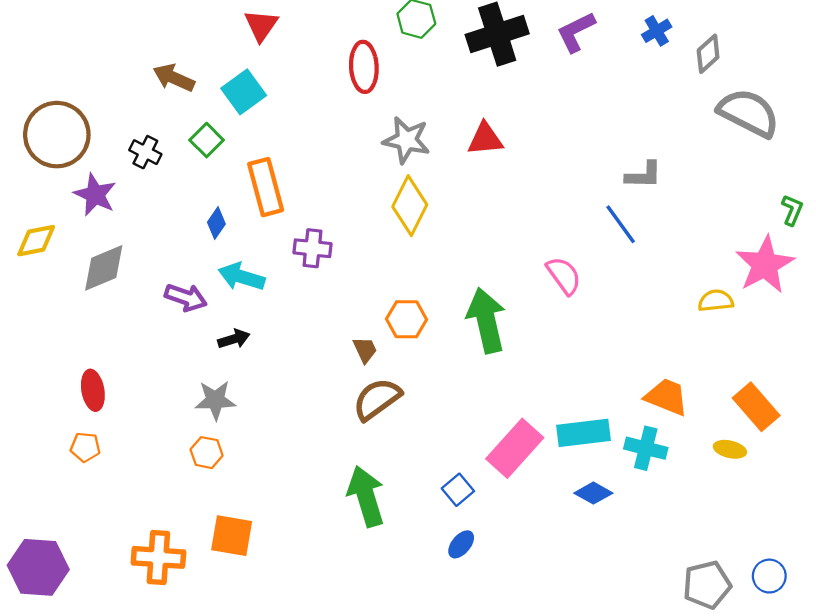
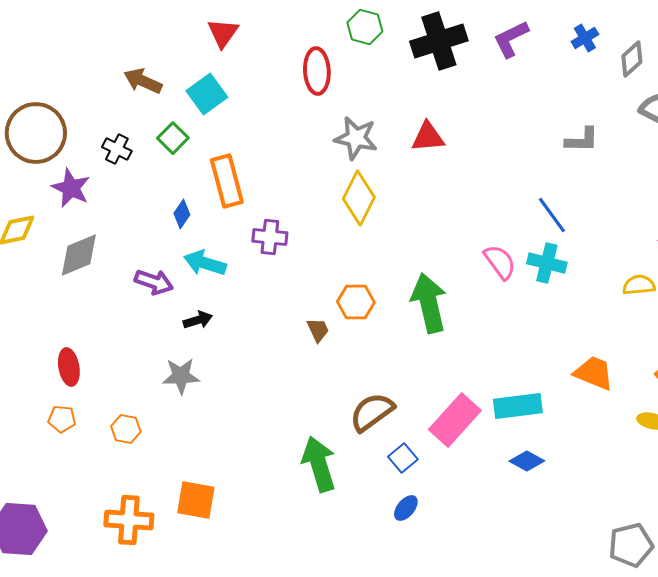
gray L-shape: (644, 175) -> (582, 140), moved
brown semicircle: (377, 399) -> (372, 412), moved
cyan cross: (646, 448) -> (547, 263), moved
orange hexagon: (207, 453) -> (126, 429), moved

